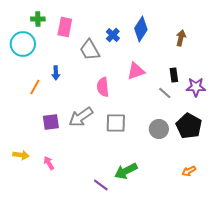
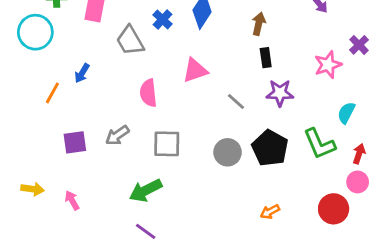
blue arrow: (56, 73) -> (82, 73), turned 32
black rectangle: (174, 75) -> (266, 58), moved
gray arrow: (81, 117) -> (117, 135), size x0.7
green arrow: (126, 171) -> (146, 190), moved

